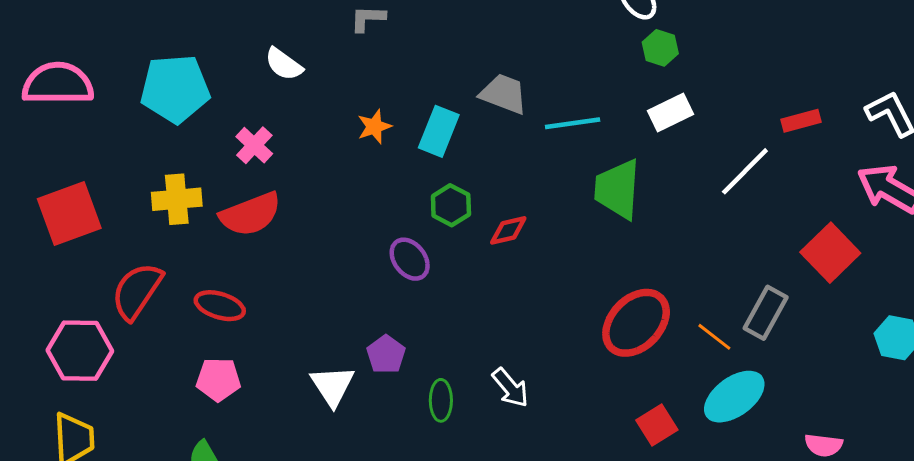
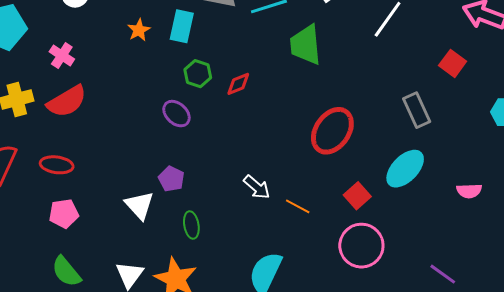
red square: (830, 253) -> (453, 63), size x0.7
gray rectangle: (766, 313) -> (417, 110), turned -44
orange line: (714, 337) -> (298, 206), moved
green ellipse: (441, 400) -> (191, 225), moved

